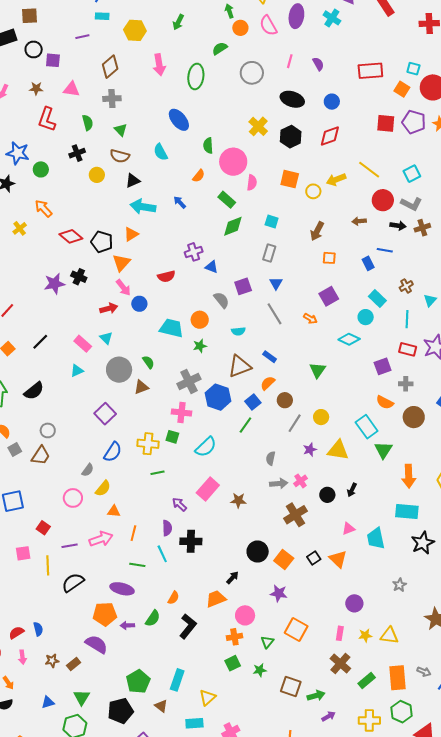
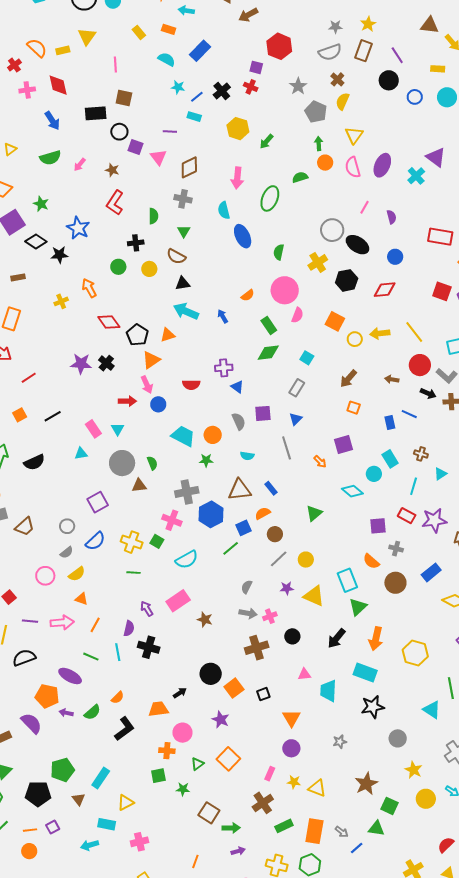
yellow hexagon: (135, 30) -> (238, 129), moved
gray circle: (252, 73) -> (332, 230), moved
pink triangle: (72, 89) -> (158, 157), moved, turned 30
green semicircle: (208, 145) -> (279, 252), moved
cyan semicircle: (161, 152) -> (224, 210), moved
green circle: (41, 169) -> (118, 267), moved
brown cross: (406, 286) -> (421, 454), turned 32
gray circle: (48, 430) -> (67, 526), moved
black arrow: (352, 490) -> (337, 638), moved, size x1.5
orange triangle: (338, 559) -> (291, 718), moved

